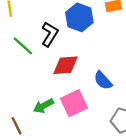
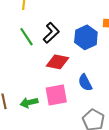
blue hexagon: (79, 17) -> (86, 37), moved
green arrow: (44, 106) -> (29, 103), moved

